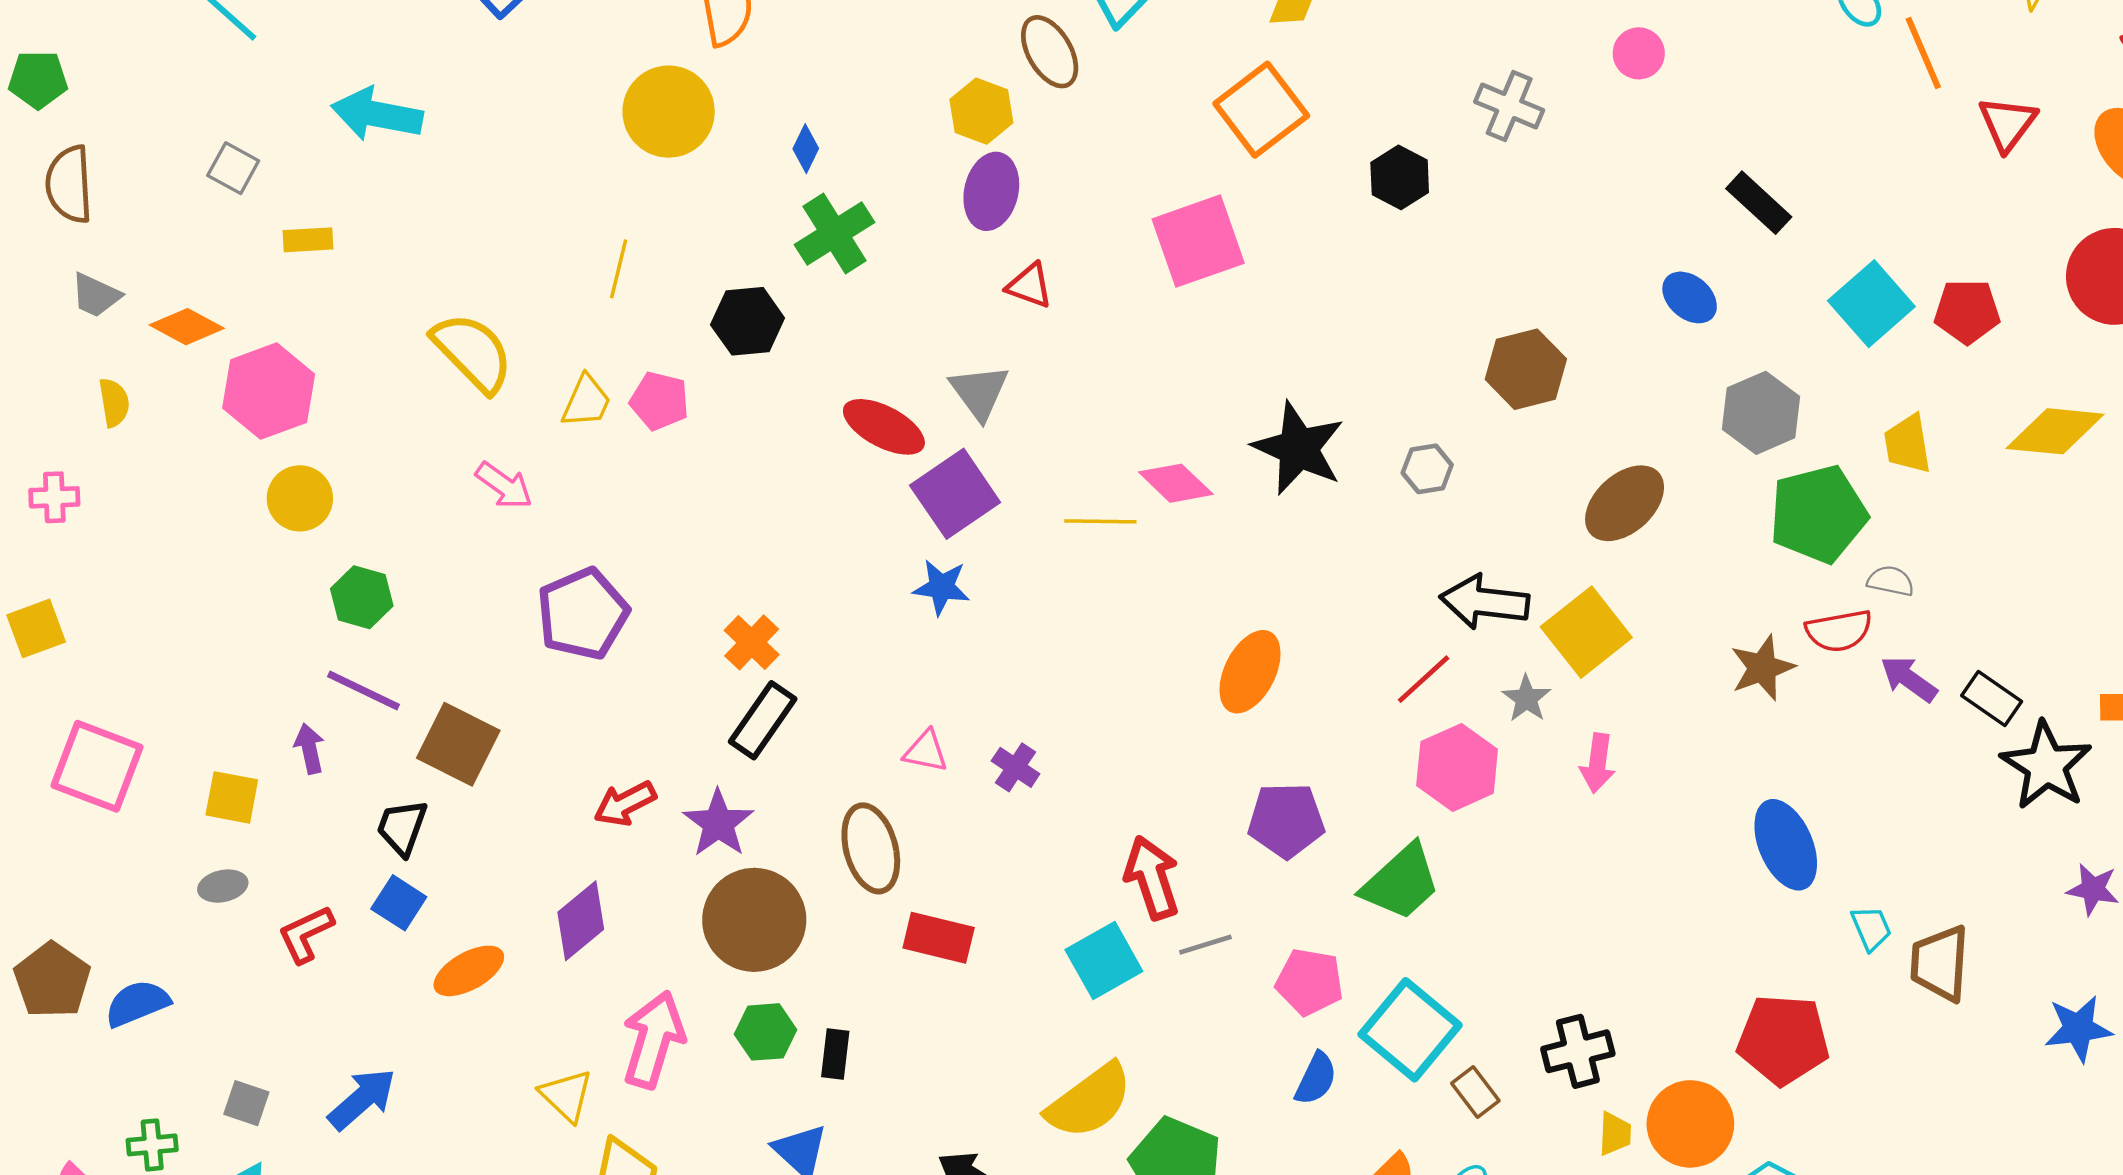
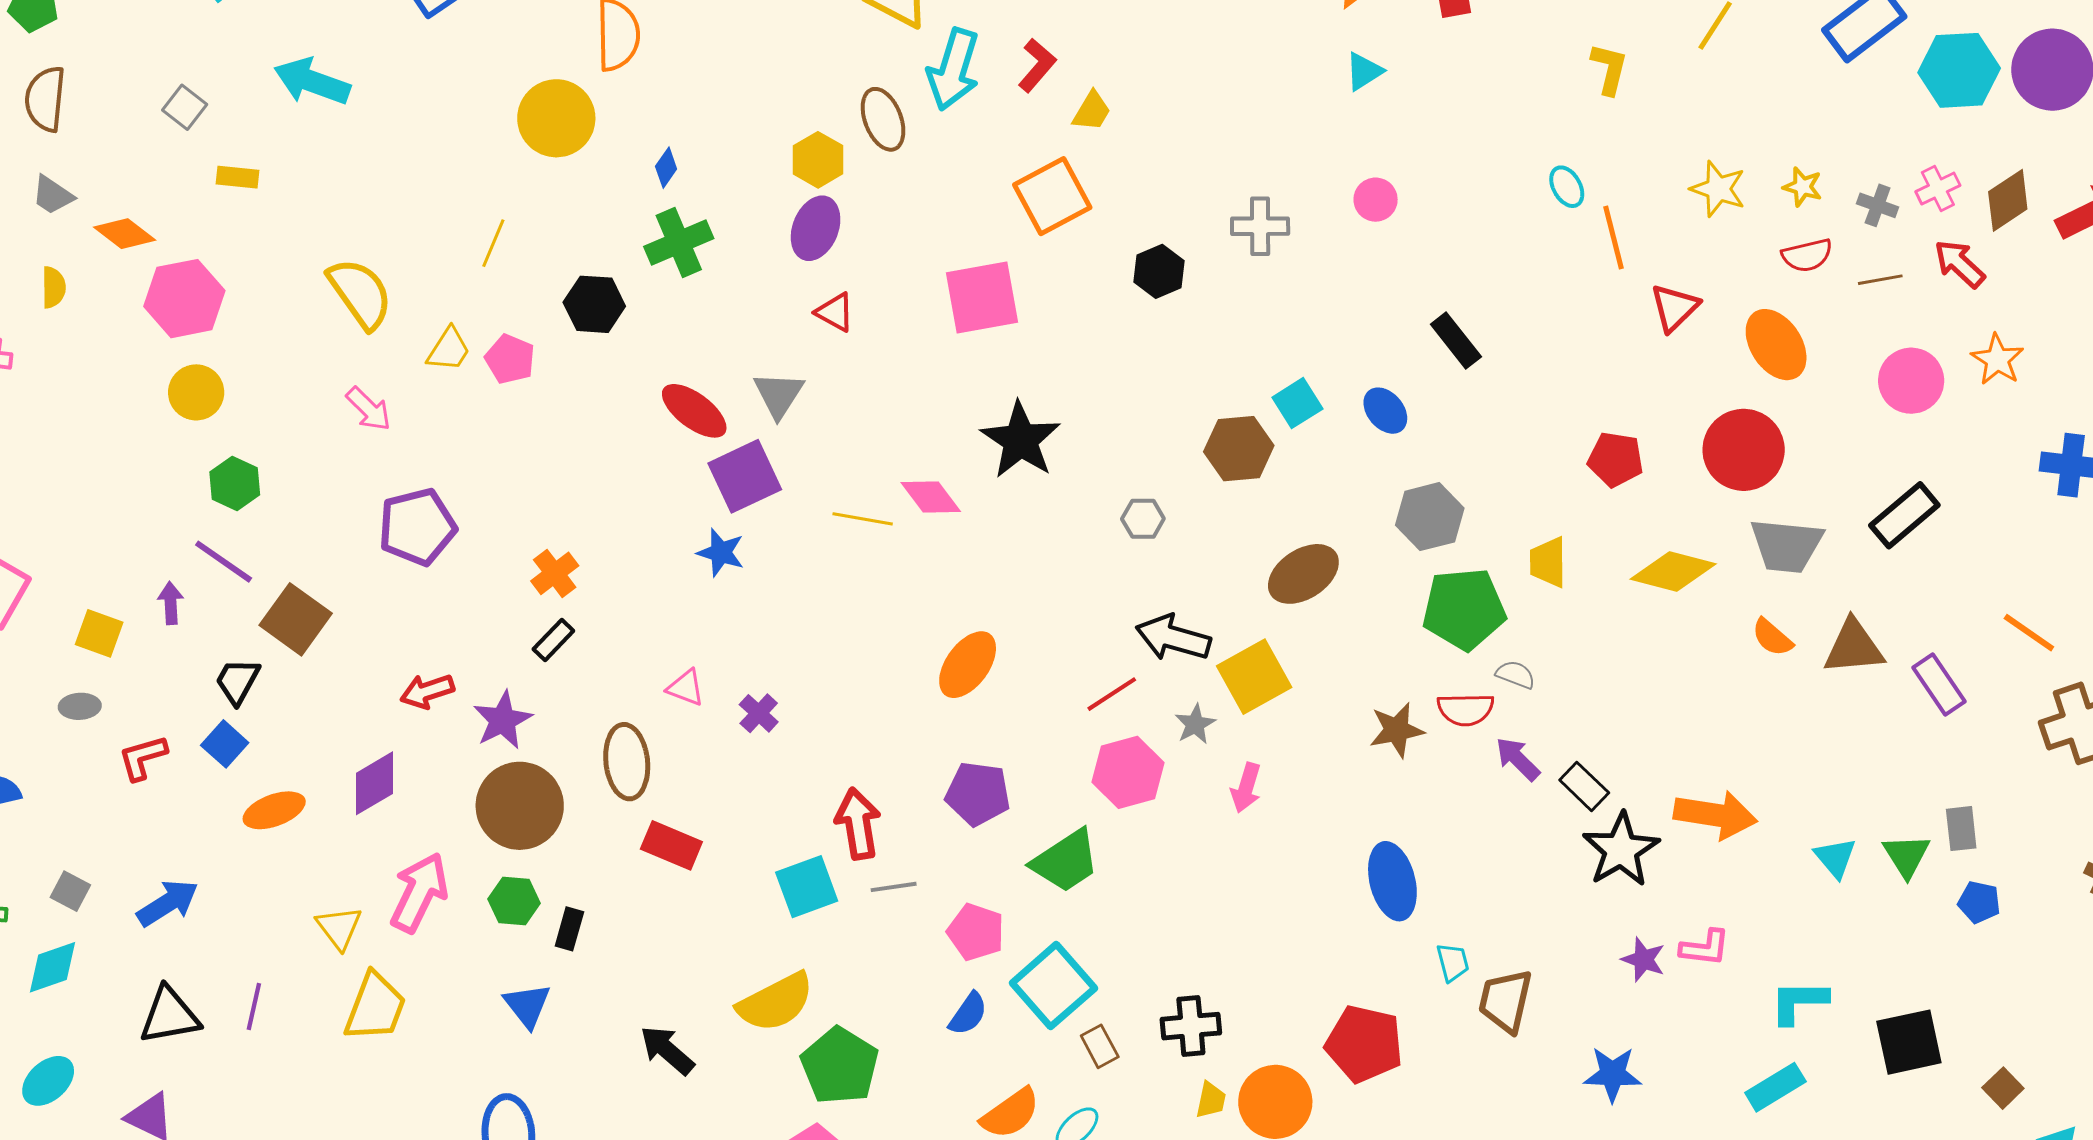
gray cross: (1509, 106) -> (1260, 226), turned -32
cyan square: (1871, 304) -> (1297, 403), moved, size x0.7
black star: (1298, 448) -> (1021, 440), moved
black rectangle: (763, 720) -> (553, 640), size x0.7

